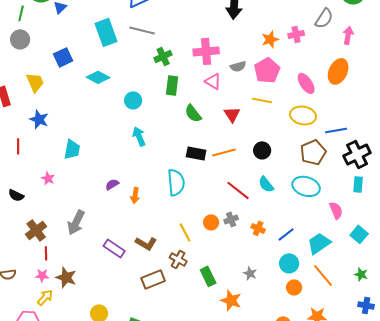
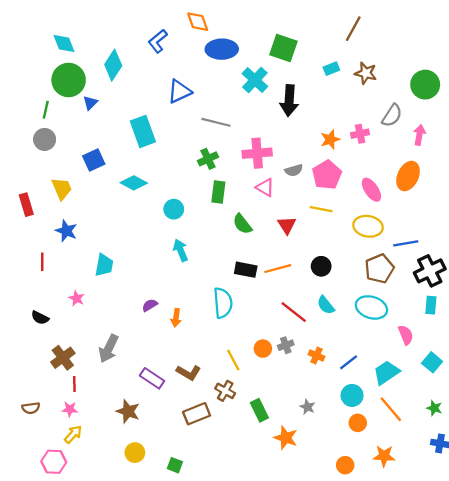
gray line: (142, 30) -> (216, 122), moved
brown star: (66, 277) -> (128, 411), moved

